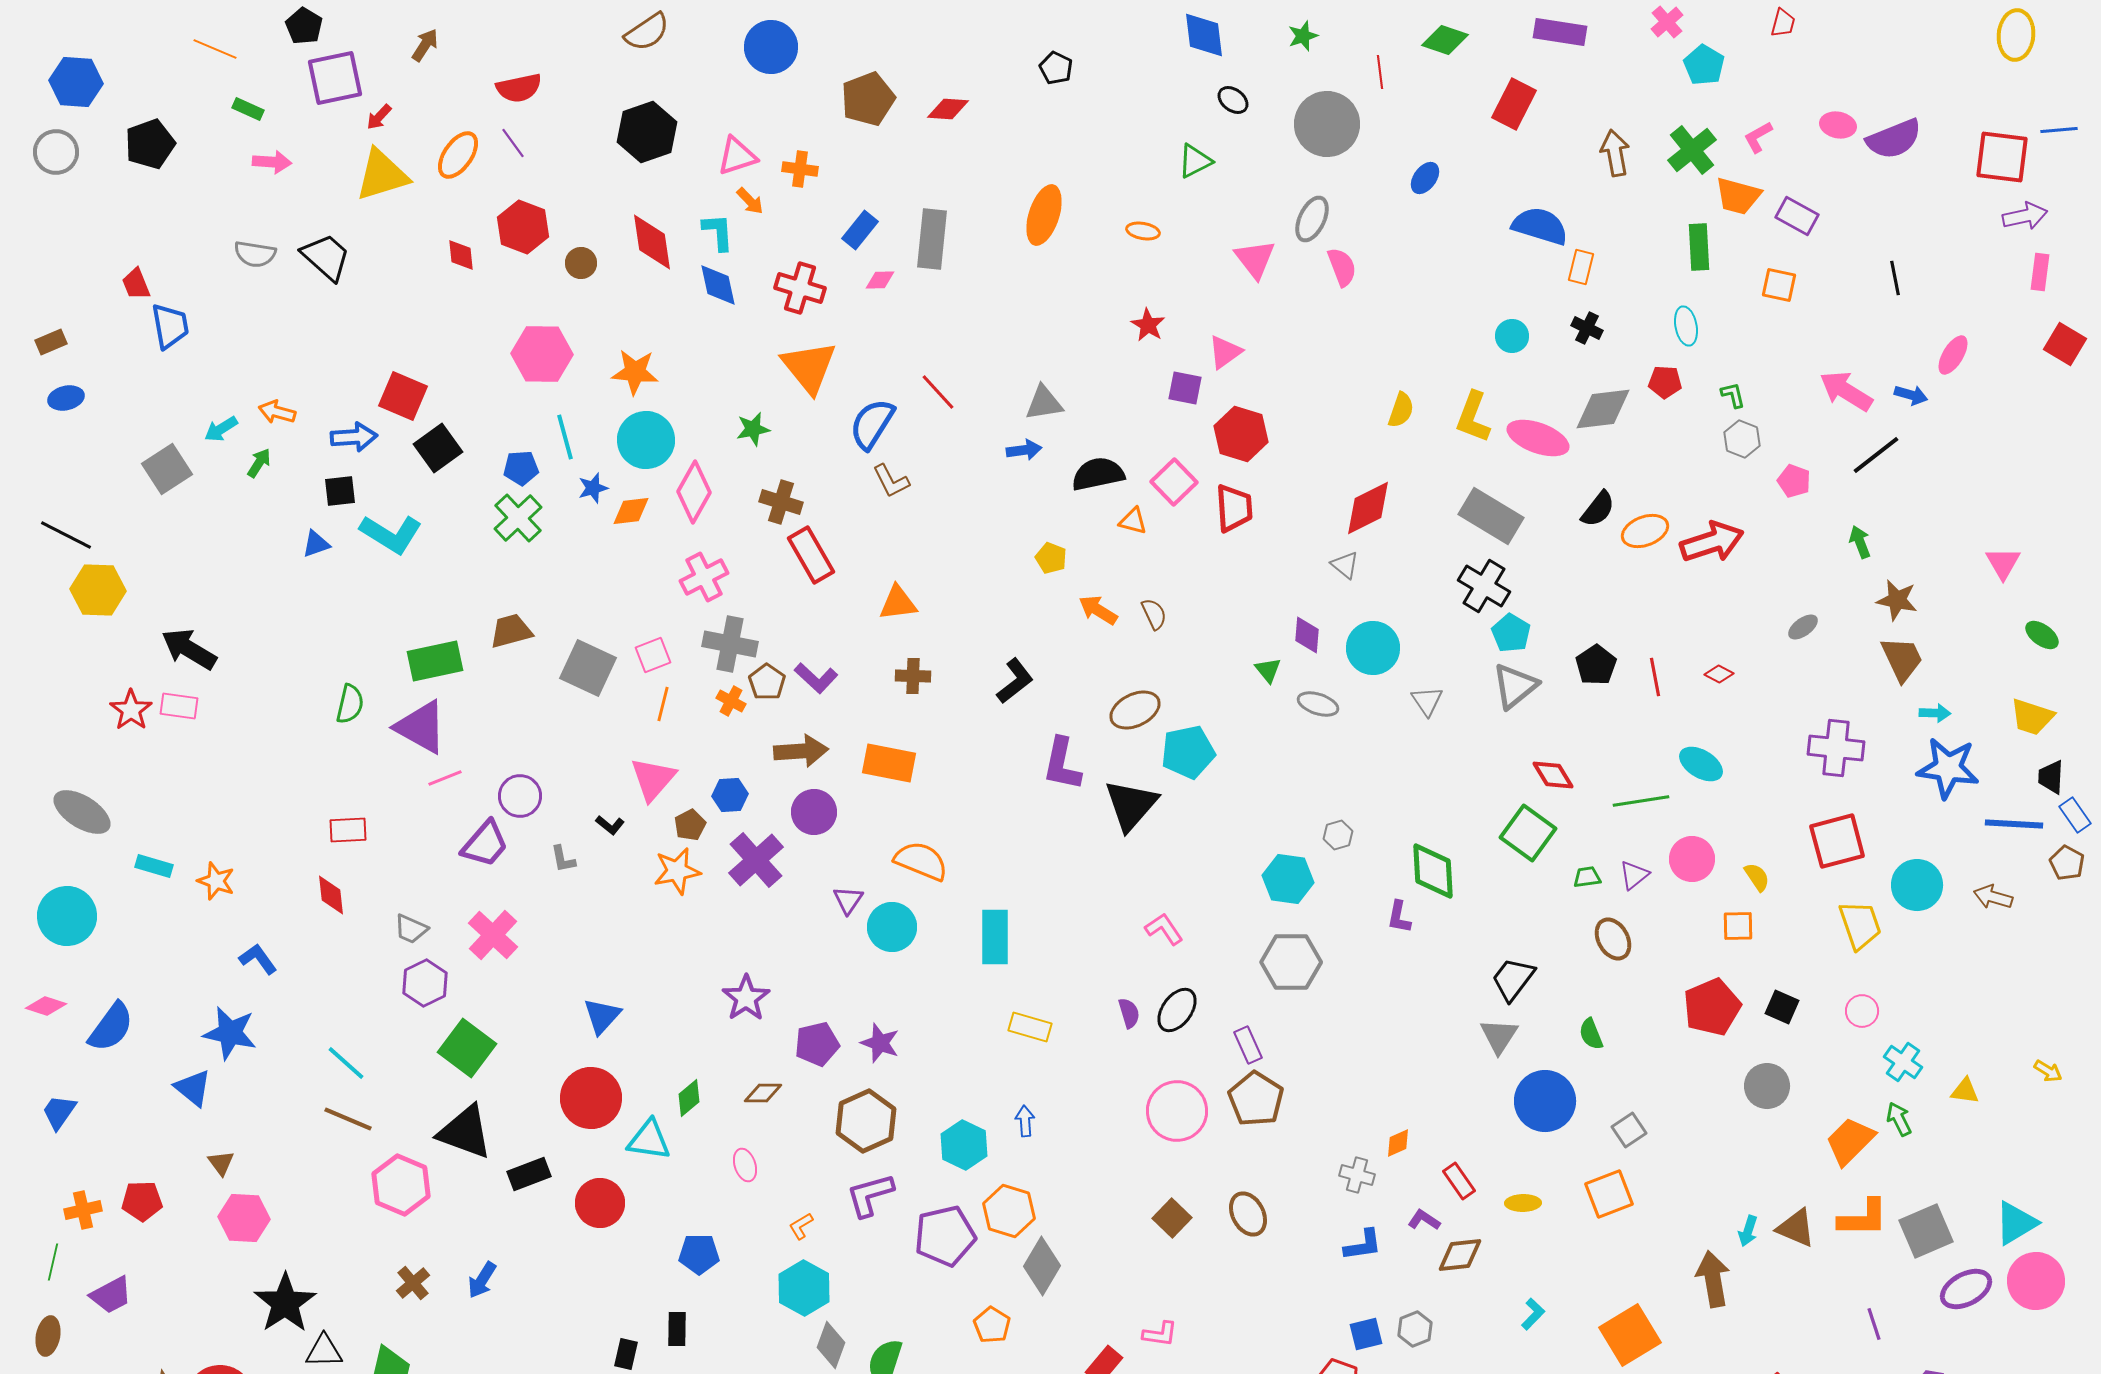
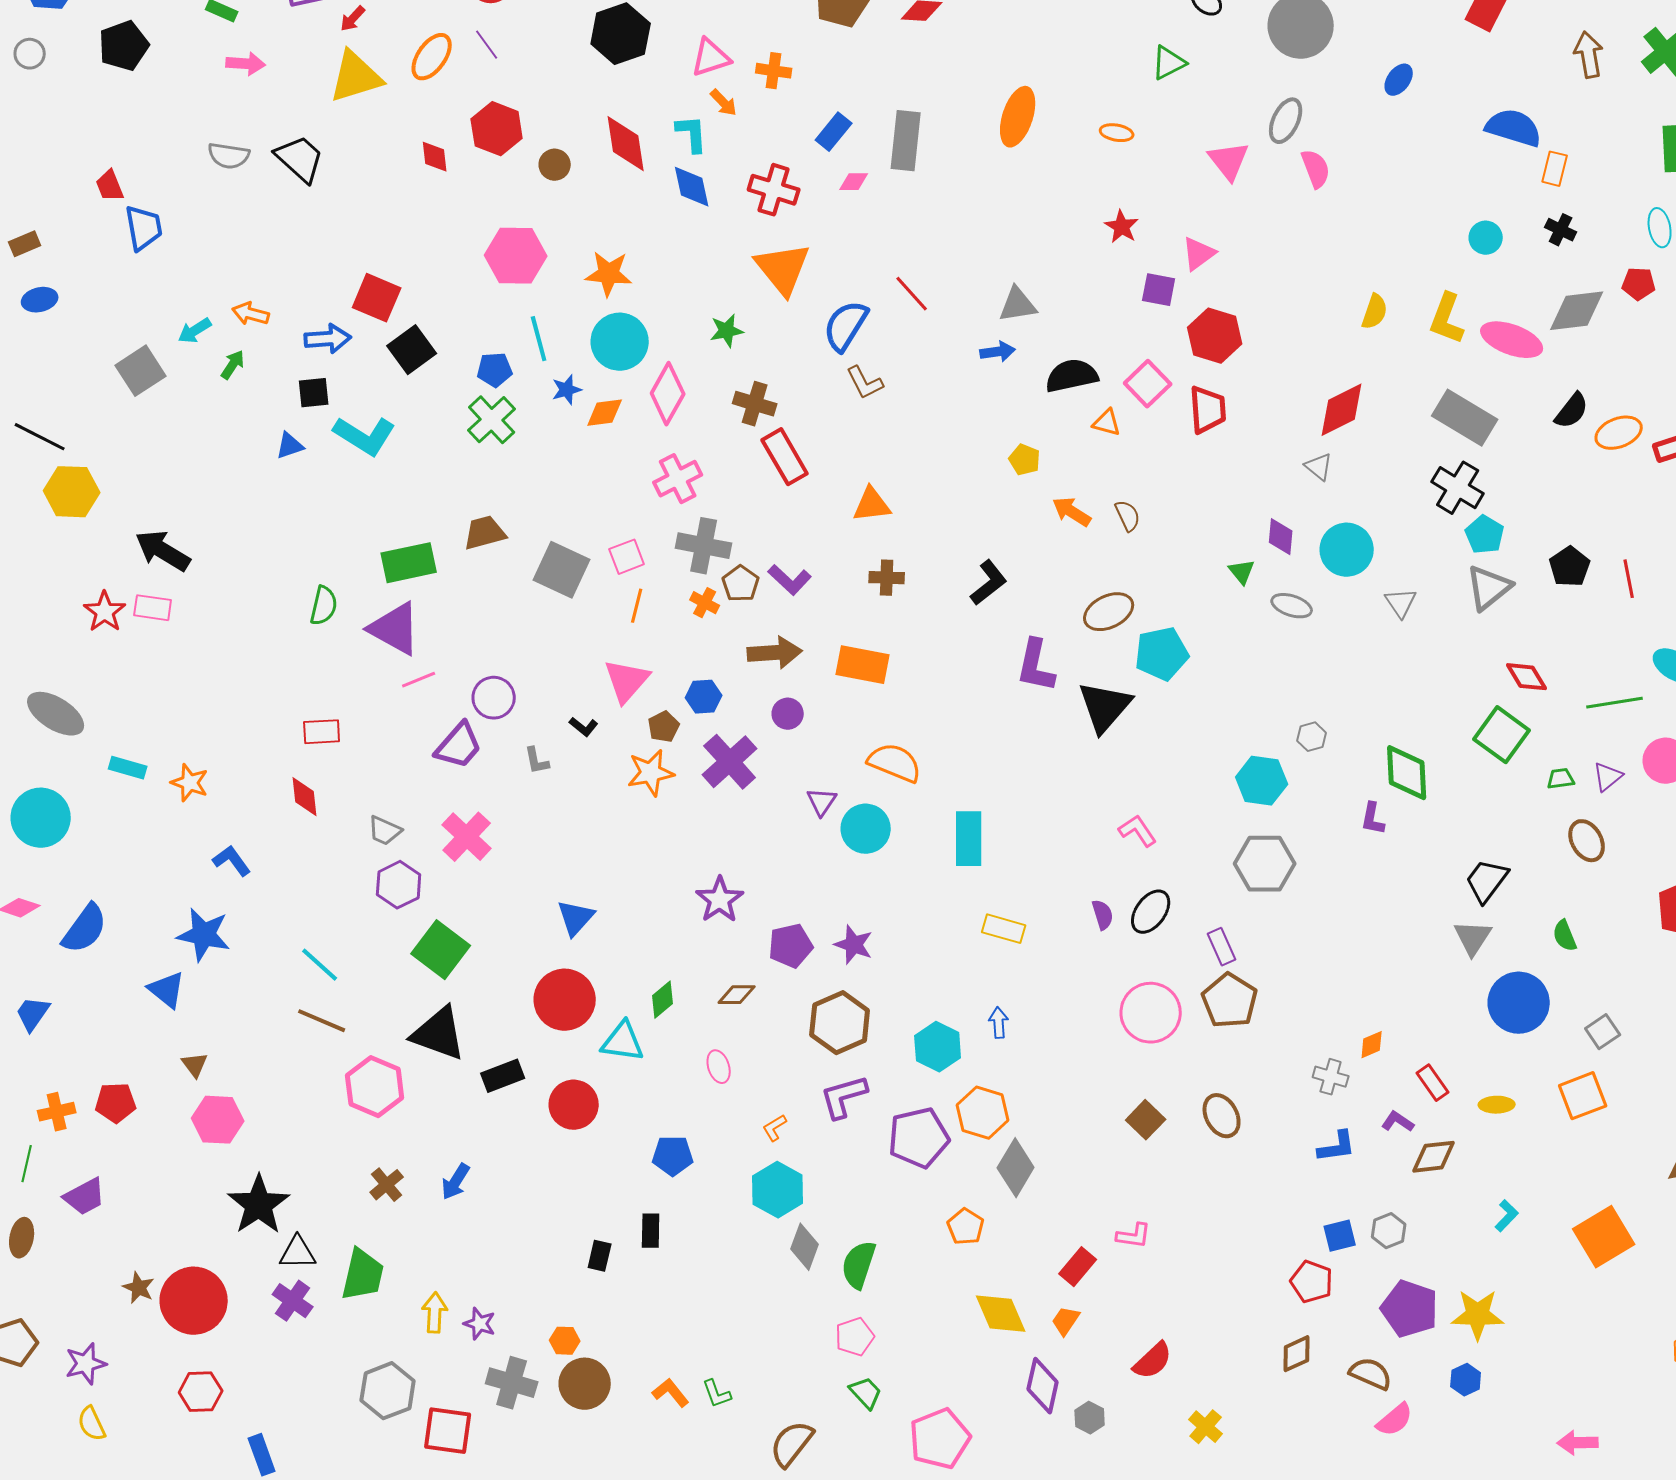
gray circle: (56, 152) -> (30, 54), size x0.7
purple circle: (814, 812) -> (788, 714), size x0.7

